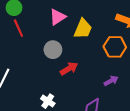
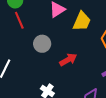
gray circle: (53, 50) -> (42, 44), moved

